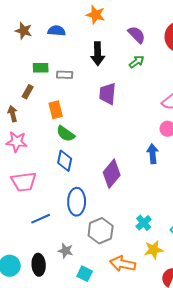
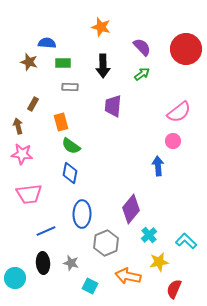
brown star: (24, 31) -> (29, 62), moved
blue semicircle: (57, 31) -> (47, 43), moved
green rectangle: (41, 68) -> (63, 63), moved
purple diamond: (112, 174) -> (131, 209), moved
black ellipse: (39, 265) -> (43, 263), moved

